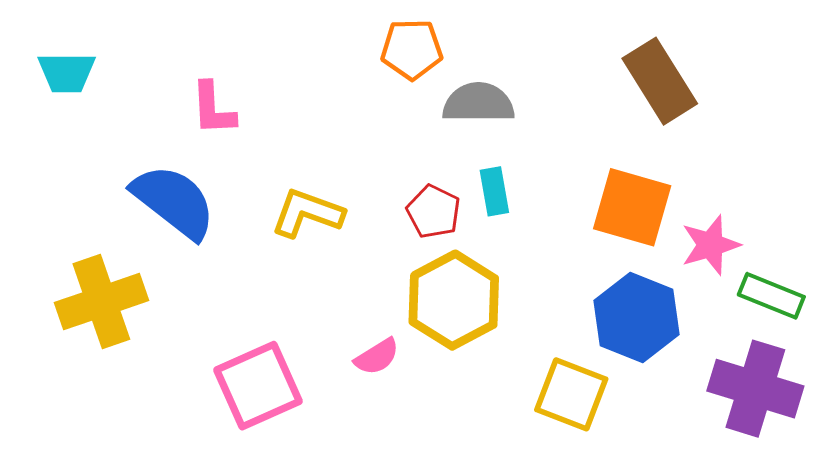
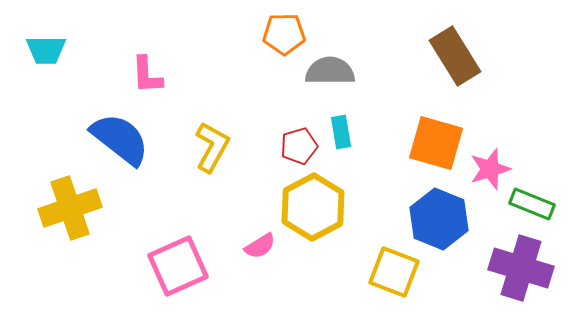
red pentagon: (433, 212) -> (299, 146), turned 30
yellow L-shape: (307, 213) -> (212, 147), turned 99

